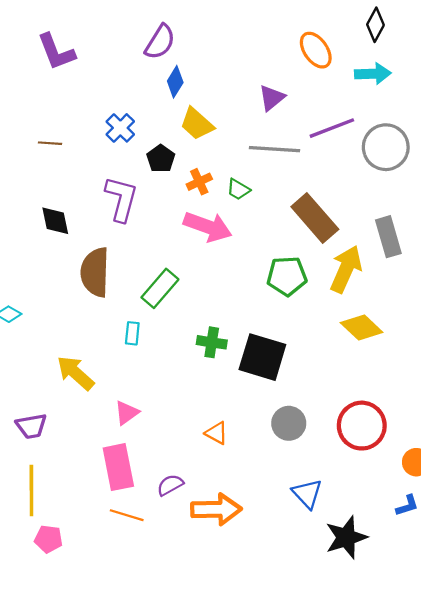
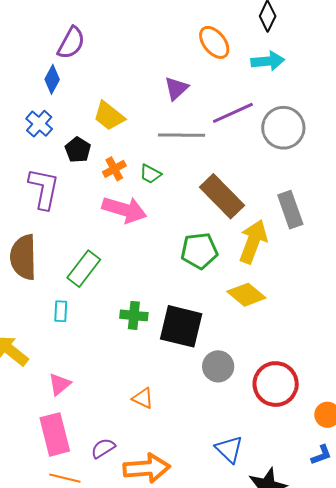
blue diamond: (175, 82) -> (52, 79), moved
yellow diamond: (362, 327) -> (246, 295), moved
gray circle: (289, 423) -> (218, 366), moved

